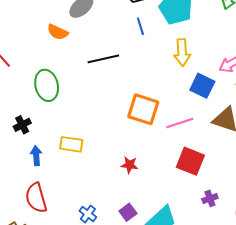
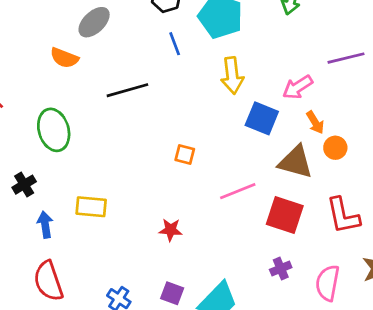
orange square: (143, 109) -> (185, 155), size x0.5
pink line: (180, 123) -> (238, 191), moved
red square: (190, 161) -> (285, 215), moved
purple square: (128, 212) -> (172, 293), turned -30

